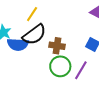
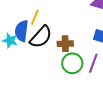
blue semicircle: (18, 44) -> (22, 31), moved, turned 105

